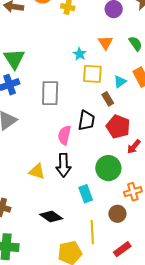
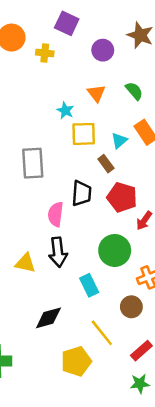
black diamond: (51, 216) -> (48, 318), turned -45
yellow line: (92, 232) -> (102, 333), turned -30

